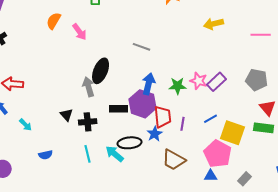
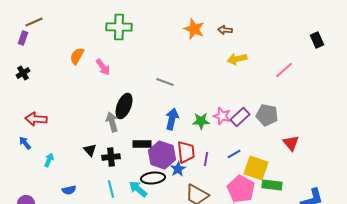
pink line: (261, 35) -> (284, 70), turned -42
gray pentagon: (257, 80) -> (267, 115), moved
purple hexagon: (143, 104) -> (162, 155), moved
cyan arrow: (26, 125) -> (49, 160), turned -112
green rectangle: (264, 128) -> (272, 185), moved

